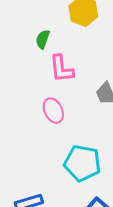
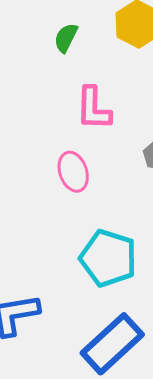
green semicircle: (43, 39) -> (66, 38), moved

